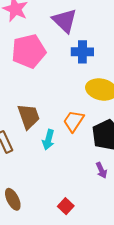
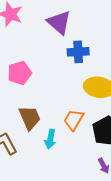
pink pentagon: (29, 51) -> (20, 73), moved, size x0.7

